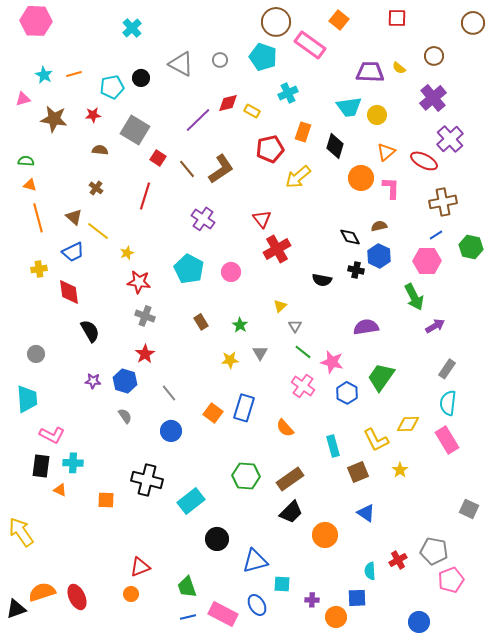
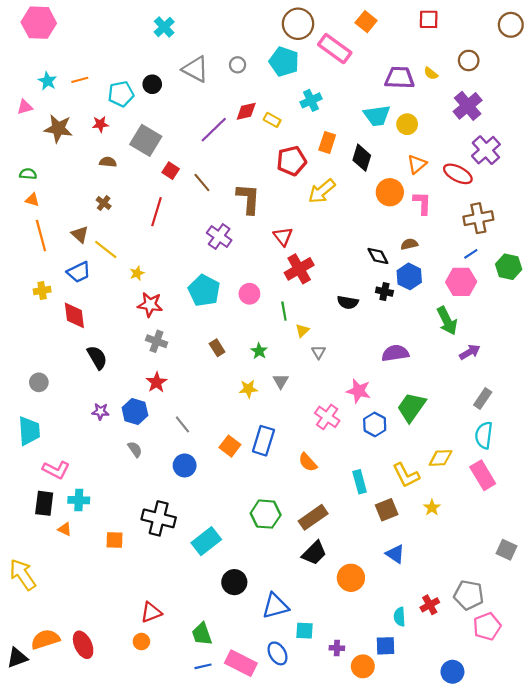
cyan cross: (132, 28) -> (164, 27), moved
brown L-shape: (221, 169) -> (248, 199), moved, turned -52
green line: (303, 352) -> (284, 311), moved, turned 42

